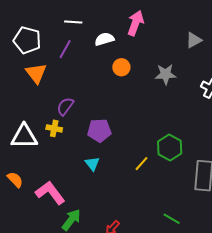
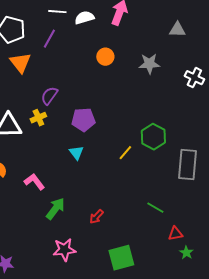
white semicircle: (104, 39) -> (84, 18), moved
gray triangle: (194, 40) -> (177, 30), turned 30
yellow cross: (54, 128) -> (38, 118), turned -35
pink L-shape: (50, 193) -> (34, 182), size x0.7

